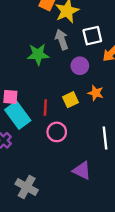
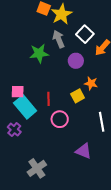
white square: (92, 36) -> (85, 34), turned -30
yellow square: (71, 100) -> (78, 96), moved
gray cross: (27, 187) -> (37, 168), turned 30

